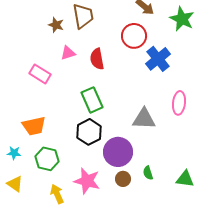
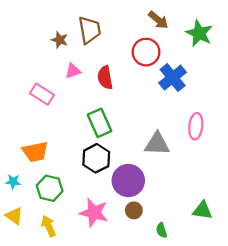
green semicircle: (148, 173) -> (162, 230), moved
yellow arrow: (57, 194) -> (49, 226), moved

